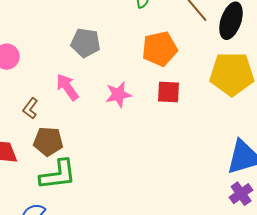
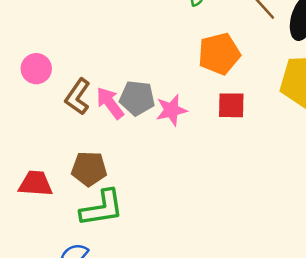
gray pentagon: (86, 43) -> (137, 98), moved
brown L-shape: (30, 108) -> (78, 97), moved, size x1.4

